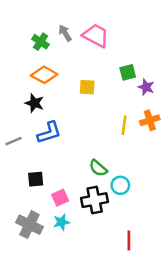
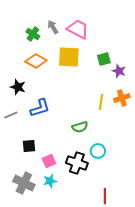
yellow square: (87, 87) -> (69, 57), moved, size x1.6
black star: (34, 103) -> (18, 87), moved
green semicircle: (98, 168) -> (80, 127), moved, turned -56
black cross: (95, 200) -> (77, 163), turned 30

